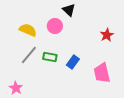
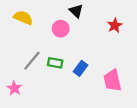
yellow semicircle: (28, 30) -> (23, 18), moved
red star: (107, 35) -> (115, 25), moved
pink star: (16, 88) -> (14, 88), moved

